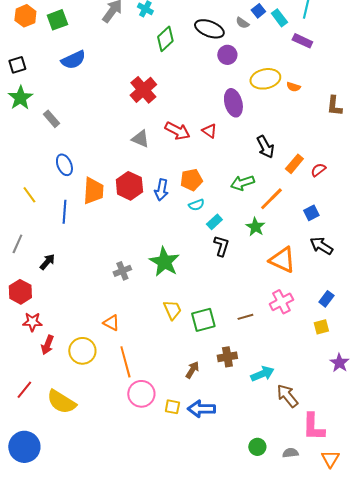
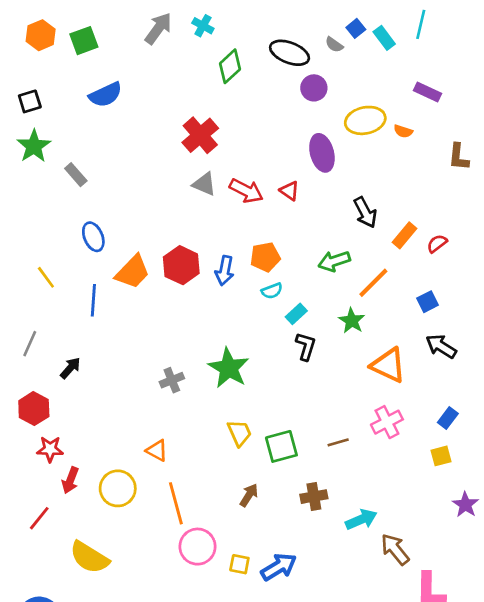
purple rectangle: (302, 41) -> (428, 92), moved
gray triangle: (140, 139) -> (204, 184), moved
orange trapezoid: (93, 191) -> (133, 272), turned 40
brown arrow: (192, 370) -> (249, 495), moved
red line: (24, 390) -> (39, 518), moved
blue arrow: (201, 409) -> (279, 567), turned 148

